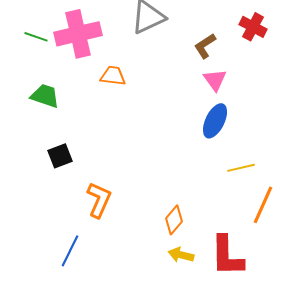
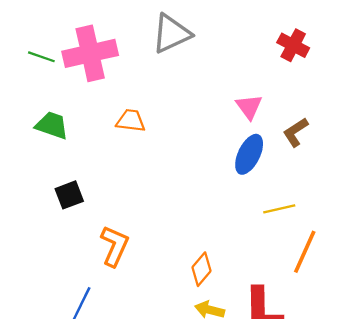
brown L-shape: (205, 46) -> (295, 132), moved
orange trapezoid: (113, 76) -> (131, 121), moved

